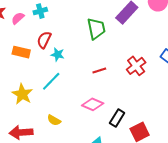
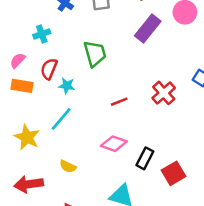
pink semicircle: (18, 18) -> (18, 60), moved
green trapezoid: (96, 29) -> (95, 54), moved

